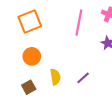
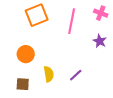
orange square: (30, 22) -> (37, 15), moved
brown square: (29, 87) -> (23, 84), turned 32

